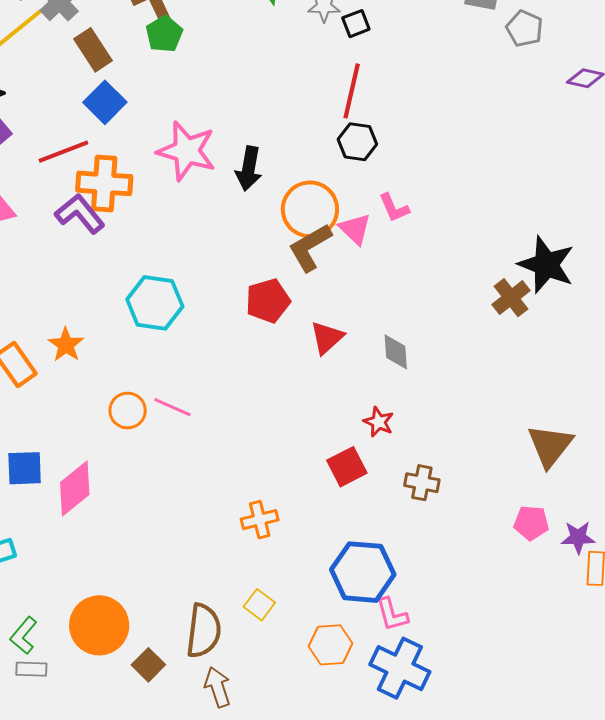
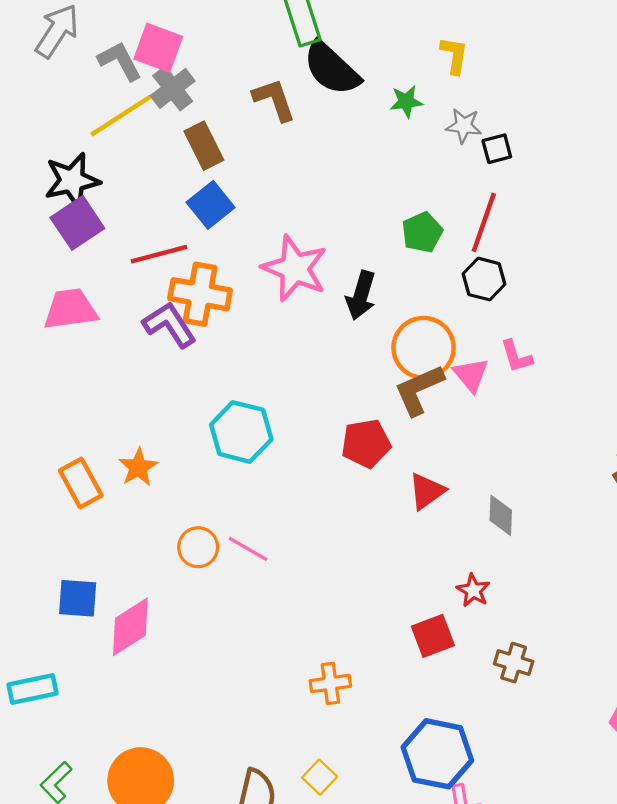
green pentagon: (164, 34) -> (422, 232), moved

